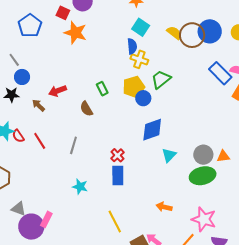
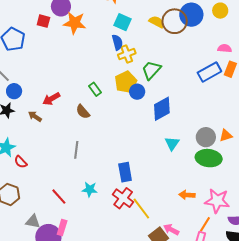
orange star: (75, 33) -> (75, 23), moved
yellow cross: (139, 59) -> (127, 54), turned -30
blue rectangle: (220, 73) -> (209, 72), moved, turned -65
blue diamond: (152, 130) -> (162, 109), moved
red semicircle: (18, 136) -> (21, 162), moved
red line: (40, 141) -> (59, 197), moved
red cross: (117, 155) -> (123, 198), moved, size x1.5
green ellipse: (203, 176) -> (209, 158), turned 30
orange arrow: (164, 207) -> (187, 195), moved
yellow line: (115, 222) -> (141, 209), moved

